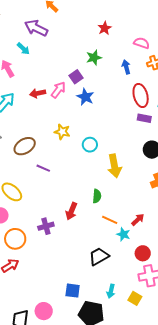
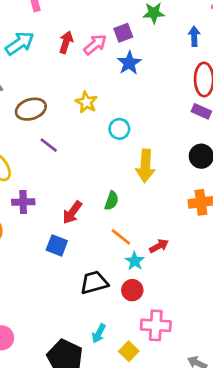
red arrow: (38, 93) -> (66, 42), turned 105
purple cross: (46, 226) -> (23, 202), moved
red circle: (143, 253) -> (132, 290), moved
blue square: (73, 291) -> (57, 245), moved

